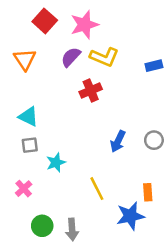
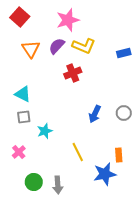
red square: (45, 21) -> (20, 17), moved
orange triangle: (25, 59) -> (31, 49), moved

